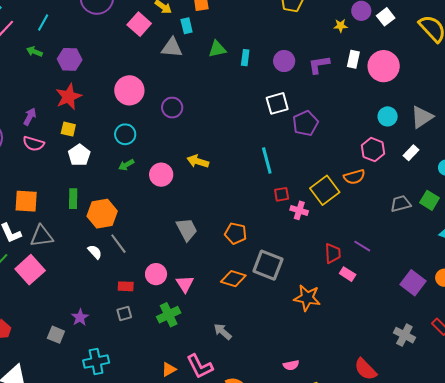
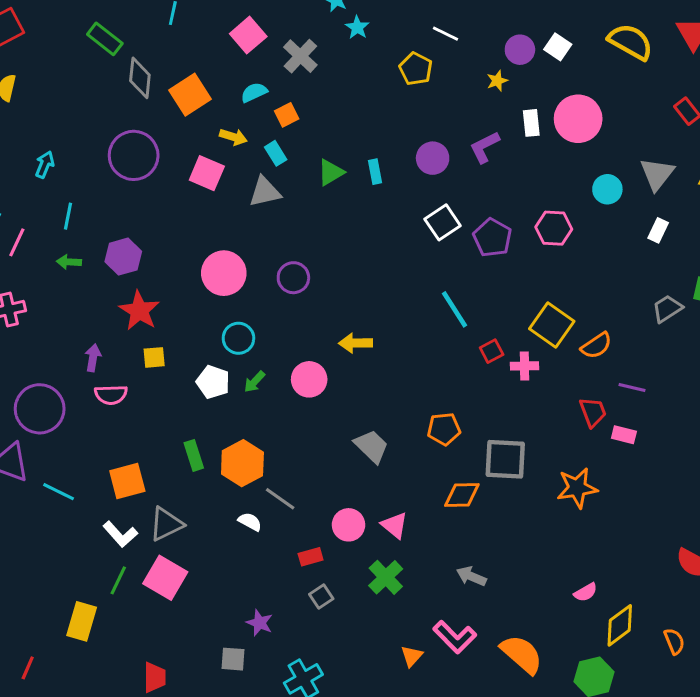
pink hexagon: (373, 150) -> (554, 228), moved
white pentagon: (79, 155) -> (213, 382), moved
orange semicircle: (354, 177) -> (596, 346), moved

